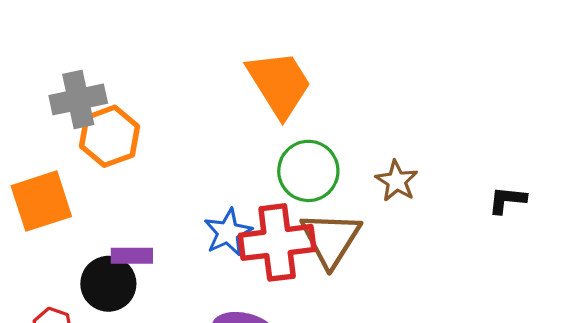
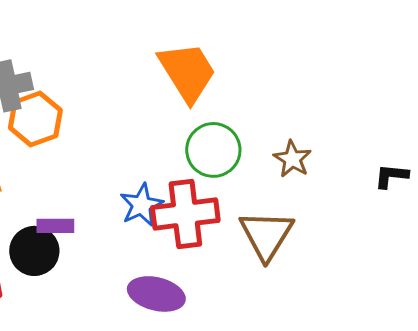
brown triangle: (331, 239) -> (266, 235), moved

